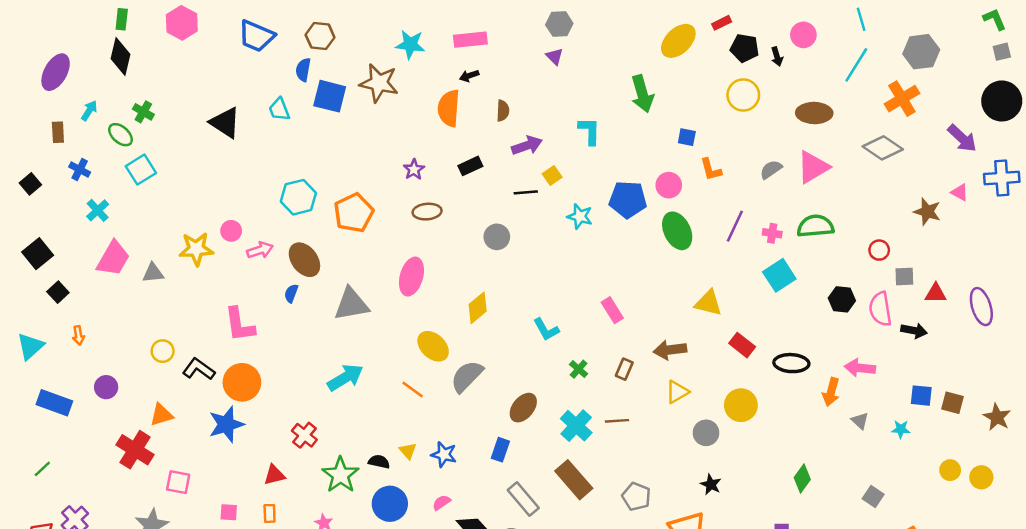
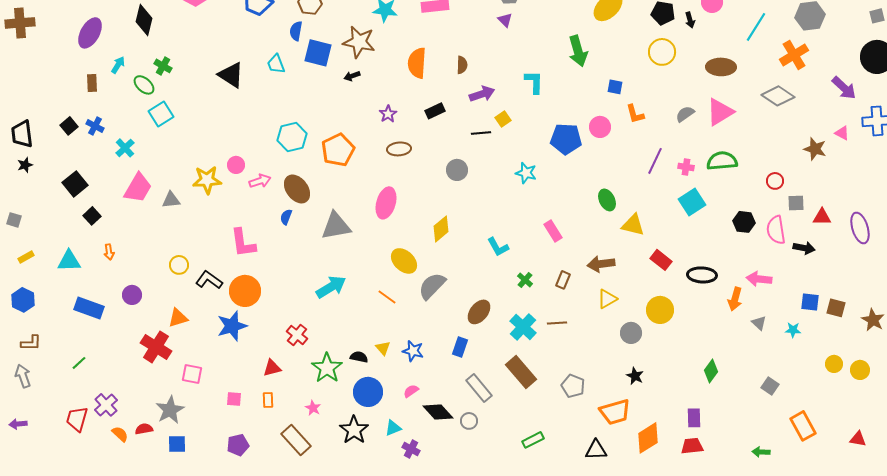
black arrow: (469, 76) -> (352, 76), moved
blue cross: (80, 170) -> (95, 126), moved
cyan star: (580, 216) -> (526, 173), moved
green ellipse: (677, 231) -> (607, 200), moved, size x0.7
cyan triangle: (30, 346) -> (69, 261), turned 40

